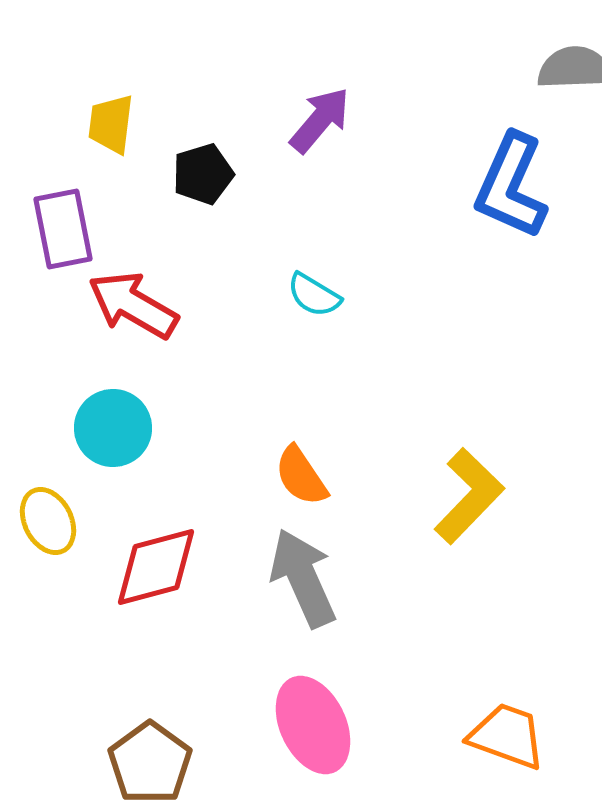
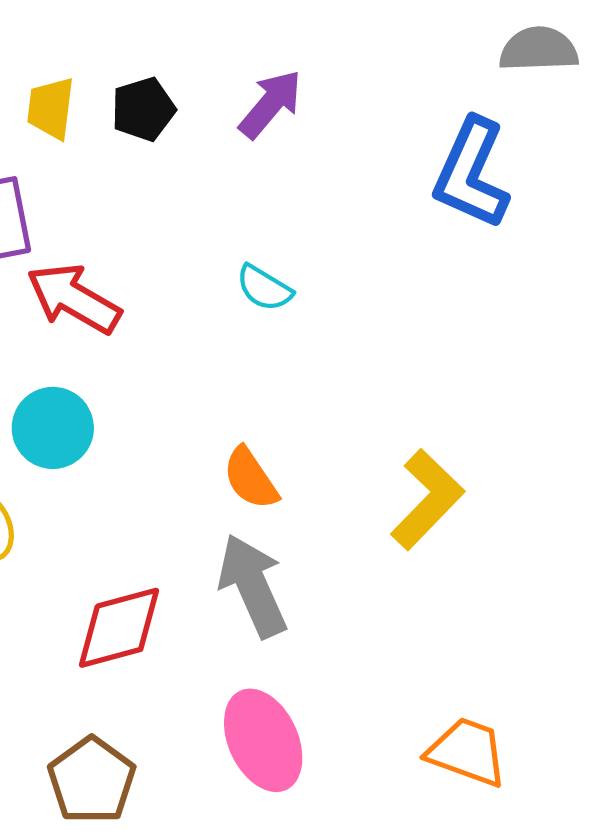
black pentagon: (203, 174) -> (143, 109), moved
red diamond: (156, 567) -> (119, 628), moved

